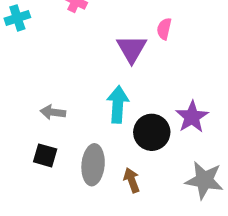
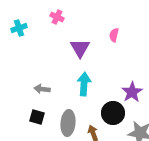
purple triangle: (132, 49) -> (80, 48), moved
black circle: (152, 132) -> (113, 113), moved

